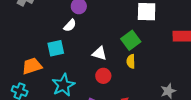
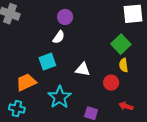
white triangle: (99, 53) -> (83, 69), moved
red circle: (103, 76) -> (111, 83), moved

